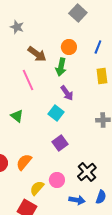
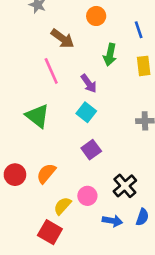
orange circle: (69, 47) -> (96, 16), moved
blue line: (98, 47) -> (139, 30), turned -40
green arrow: (61, 67) -> (110, 55), moved
purple arrow: (67, 93) -> (89, 83), moved
green triangle: (17, 116) -> (37, 116), size x1.5

